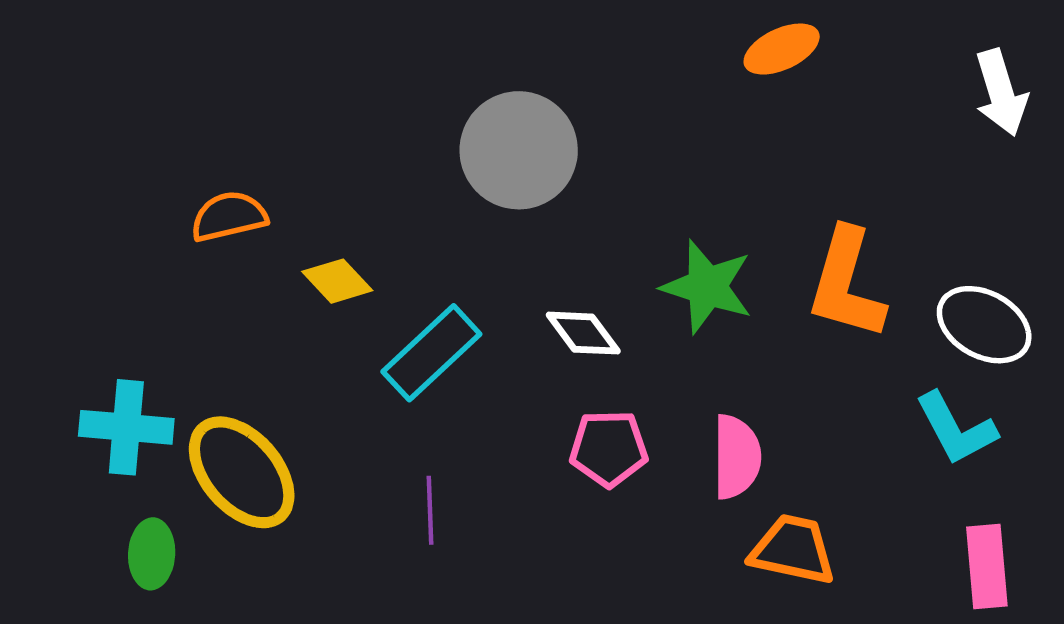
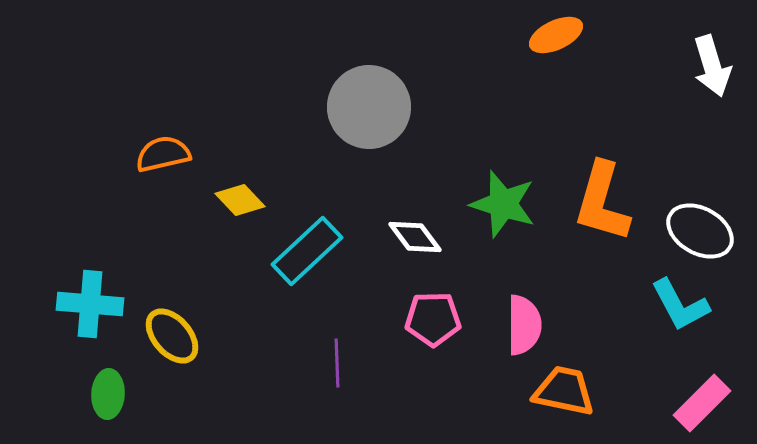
yellow ellipse: (242, 472) -> (172, 336), size x0.7
purple line: (430, 510) -> (337, 363), moved
pink rectangle: (987, 567) -> (702, 403), turned 50

